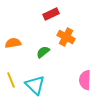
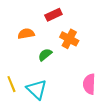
orange semicircle: (13, 43) -> (26, 34), moved

